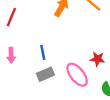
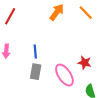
gray rectangle: (45, 74) -> (36, 72), turned -63

